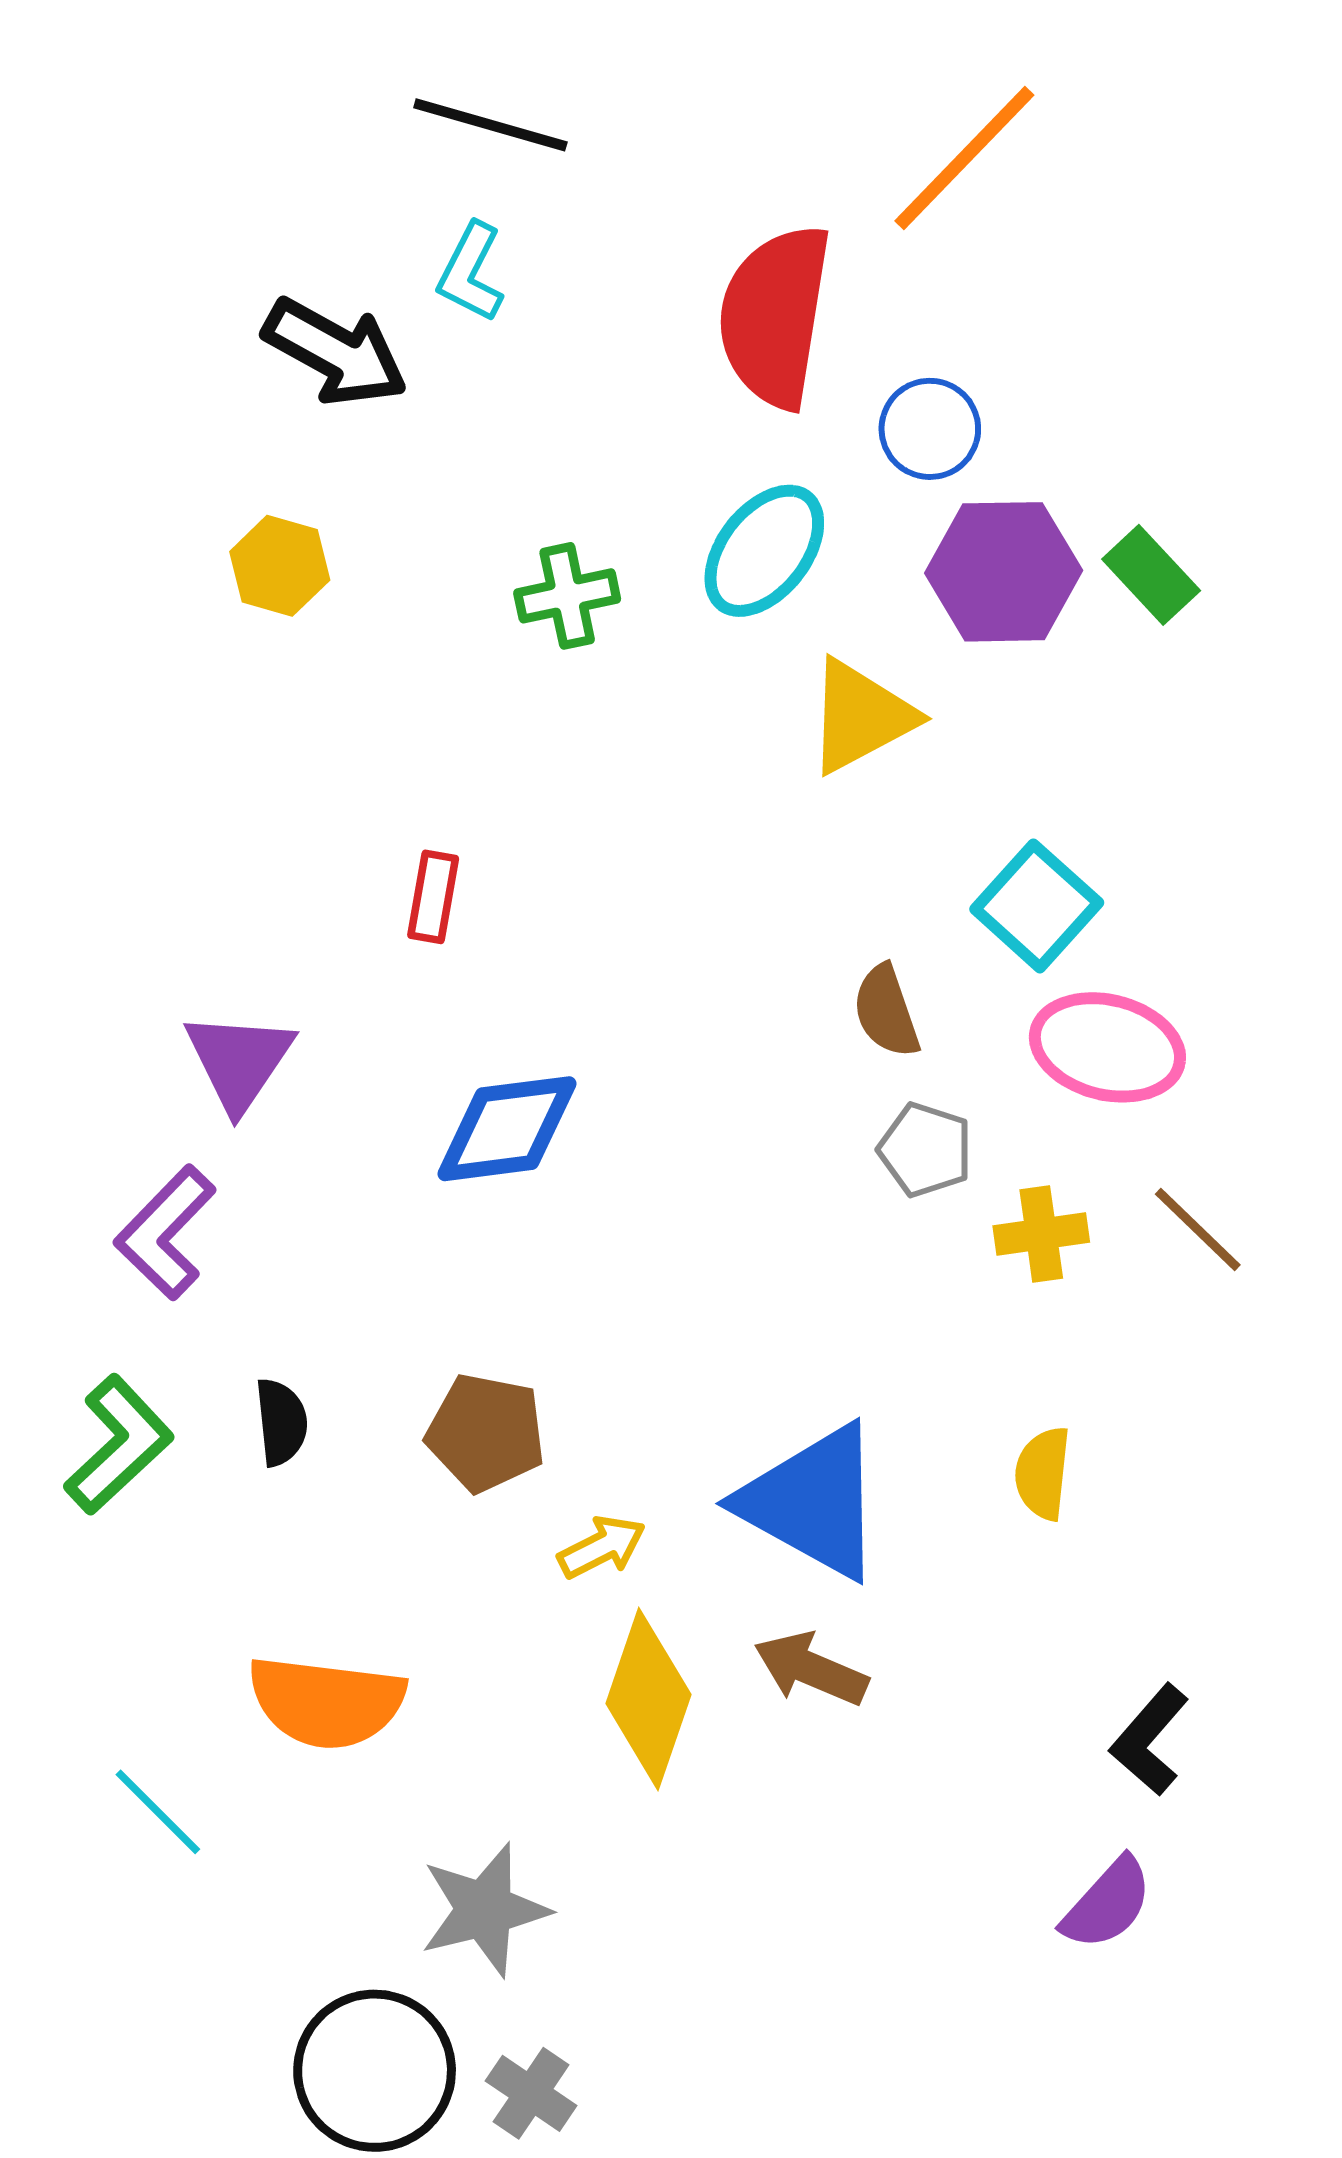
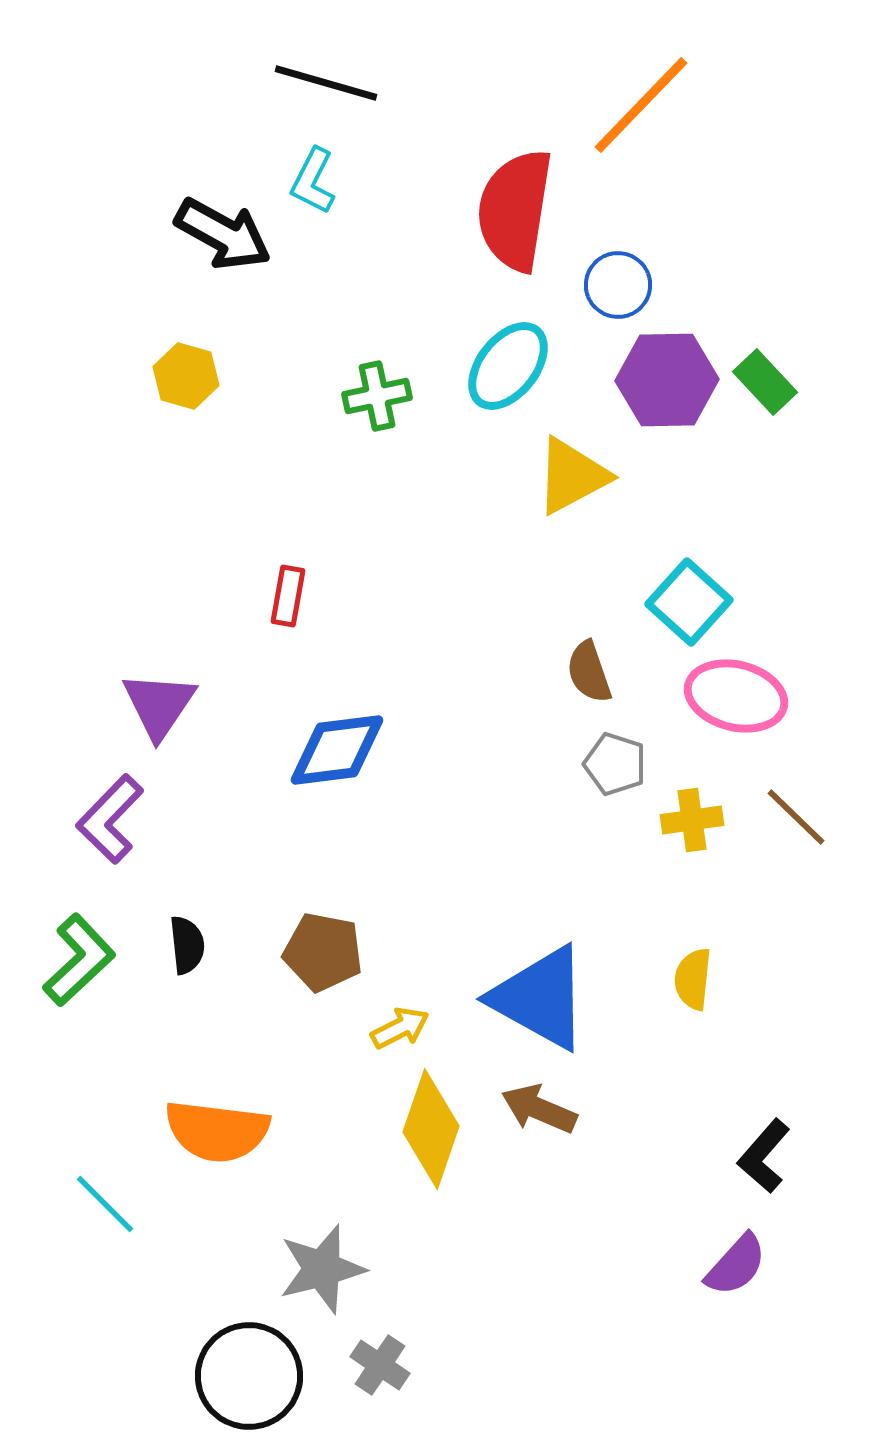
gray cross: (531, 2093) -> (380, 1365), moved

